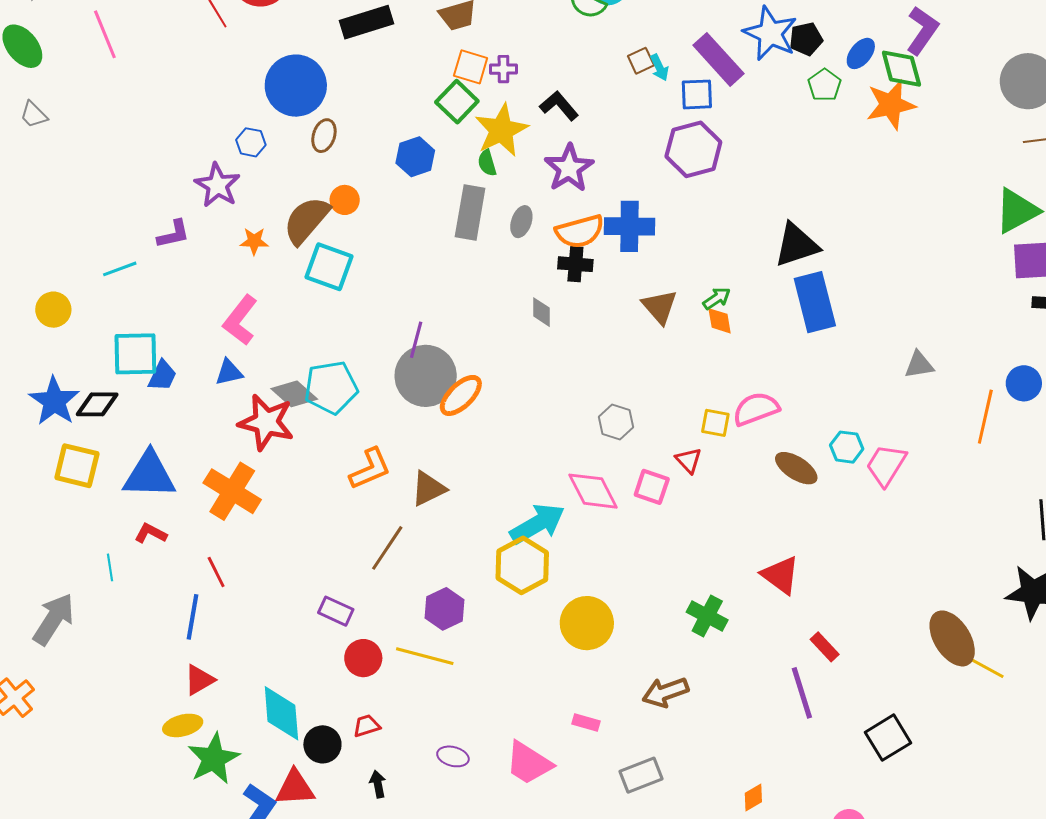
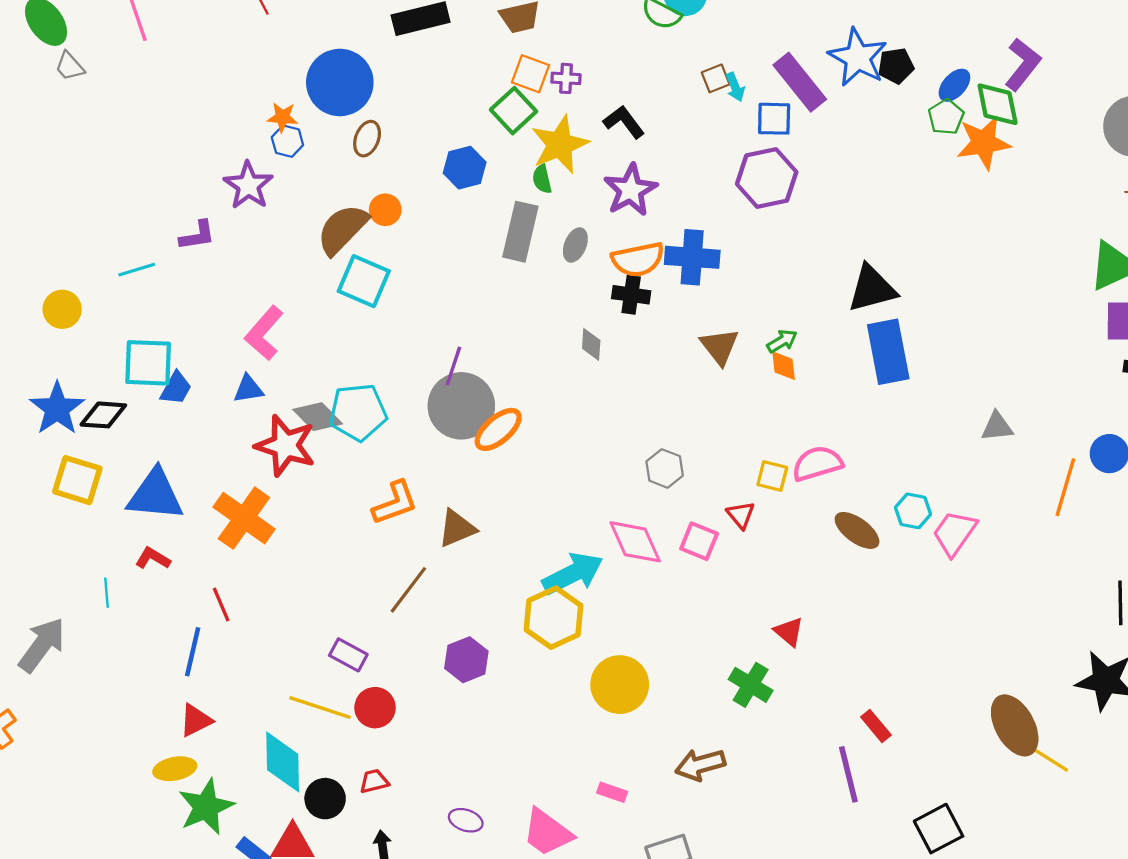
green pentagon: (824, 85) -> (946, 117), moved
gray trapezoid: (34, 115) -> (70, 66), moved
orange star: (254, 241) -> (282, 117), moved
red triangle: (781, 575) -> (789, 632), moved, size x0.7
yellow line: (425, 656) -> (320, 708), moved

